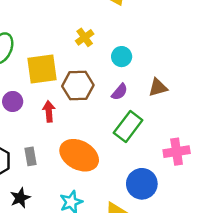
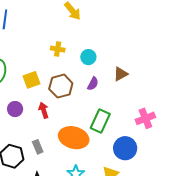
yellow cross: (85, 37) -> (58, 49), turned -32
yellow square: (42, 69) -> (31, 80), size x0.7
green rectangle: (128, 127) -> (100, 121), moved

